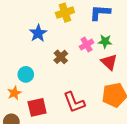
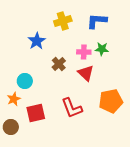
pink cross: (87, 45) -> (84, 52), turned 32
red triangle: (109, 62) -> (86, 73), moved

